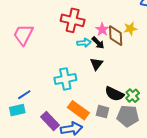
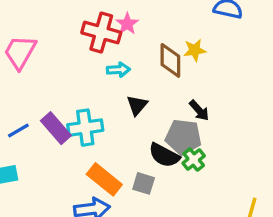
pink star: (102, 29) -> (127, 24), moved
black arrow: (98, 43) -> (199, 110), moved
blue line: (24, 95) -> (18, 131), moved
gray pentagon: (128, 116) -> (183, 137), moved
purple rectangle: (50, 121) -> (56, 128), moved

